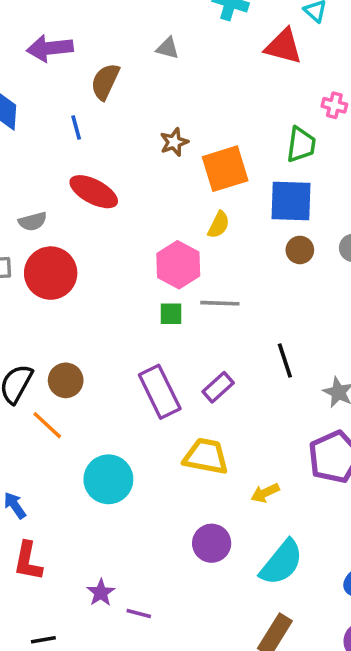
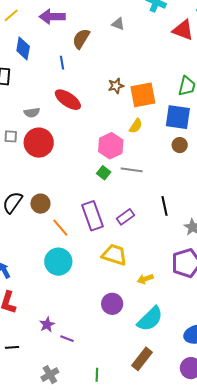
brown star: (174, 142) -> (116, 86), moved
green square: (171, 314) -> (104, 173), turned 32
orange line: (47, 425) -> (60, 228), moved

